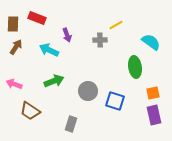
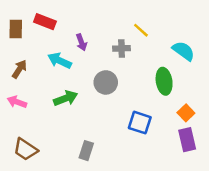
yellow line: (116, 25) -> (141, 30), turned 72
brown arrow: (16, 47) -> (19, 69), moved
gray circle: (88, 91) -> (106, 82), moved
orange square: (153, 93) -> (186, 113), turned -32
brown trapezoid: (30, 111) -> (25, 149), moved

